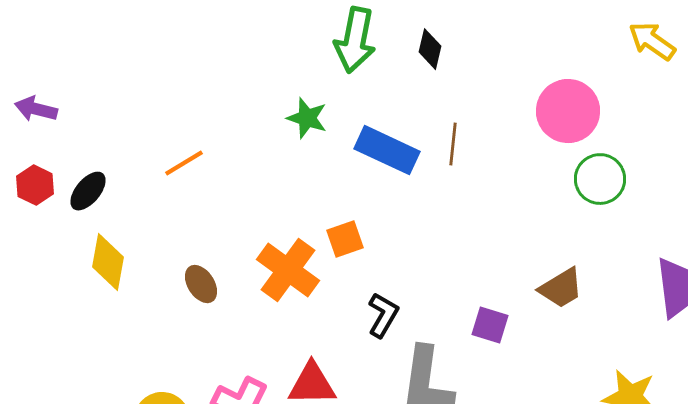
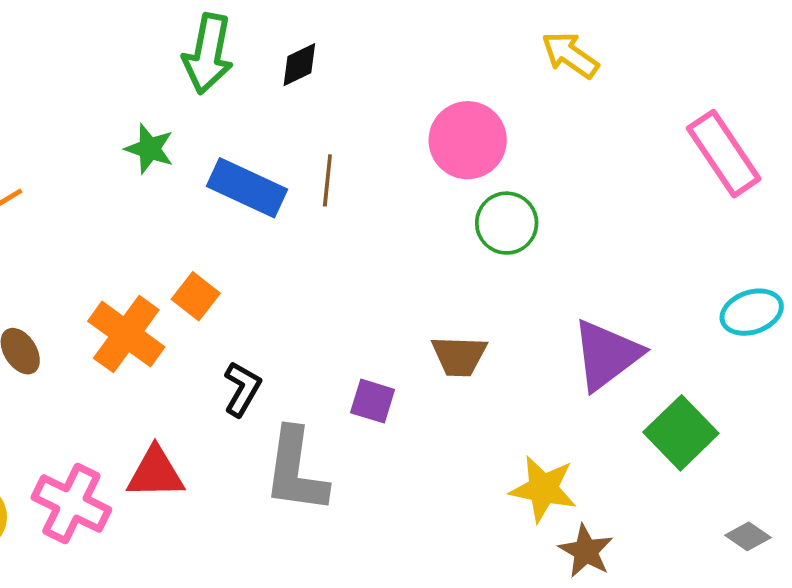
black diamond: (430, 49) -> (299, 65), turned 51
orange square: (345, 239) -> (196, 296), turned -33
brown trapezoid: (561, 288) -> (459, 356), turned 33

